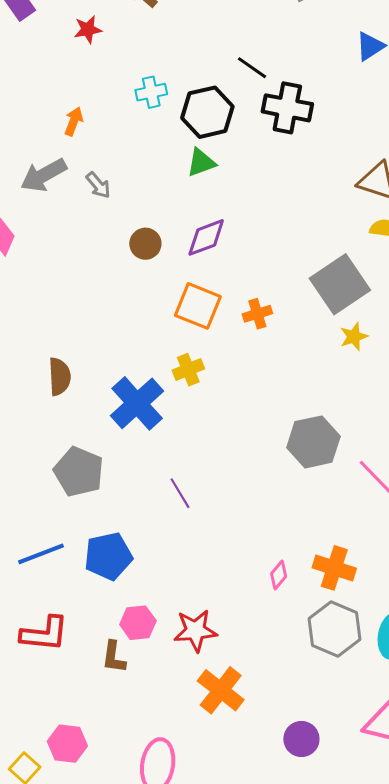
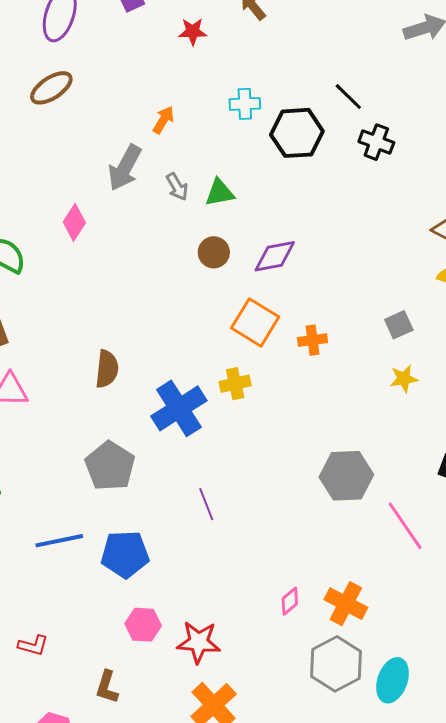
black cross: (287, 108) -> (376, 142), size x0.7
green triangle: (201, 163) -> (220, 193), moved
gray arrow: (44, 175) -> (125, 168), turned -42
gray square: (340, 284) -> (399, 325), size x0.5
red L-shape: (44, 634) -> (33, 645), moved, size x0.6
brown L-shape: (114, 657) -> (107, 687), moved

